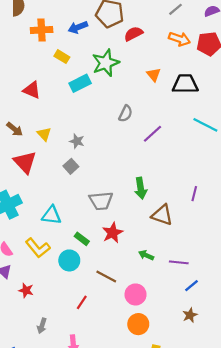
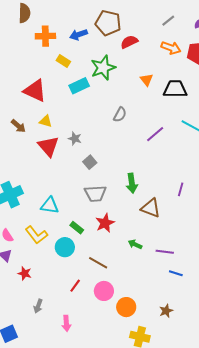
red triangle: (32, 90) -> (35, 91), size x1.4
yellow triangle: (44, 134) -> (46, 121), moved, turned -32
purple line: (153, 134) -> (155, 134), moved
red triangle: (25, 162) -> (48, 146), moved
gray square: (71, 166) -> (90, 162), moved
blue line: (192, 286) -> (176, 273), turned 56
pink circle: (136, 294) -> (104, 291), moved
brown star: (190, 315) -> (166, 311), moved

